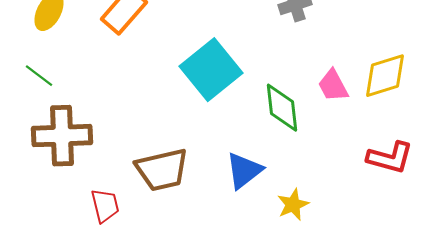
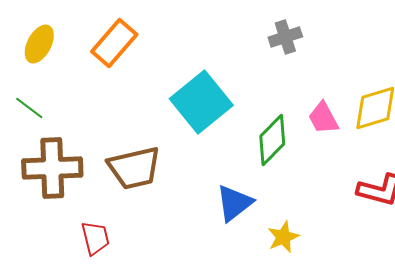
green diamond: (282, 108) -> (272, 140), turned 51
brown trapezoid: (162, 170) -> (134, 168), moved

